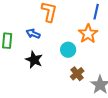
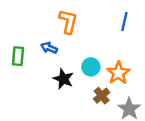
orange star: (88, 34) -> (118, 73), moved
black star: (34, 60) -> (63, 79), moved

